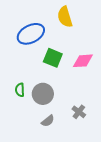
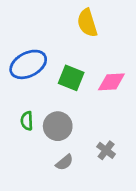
blue ellipse: (31, 34) -> (28, 64), moved

